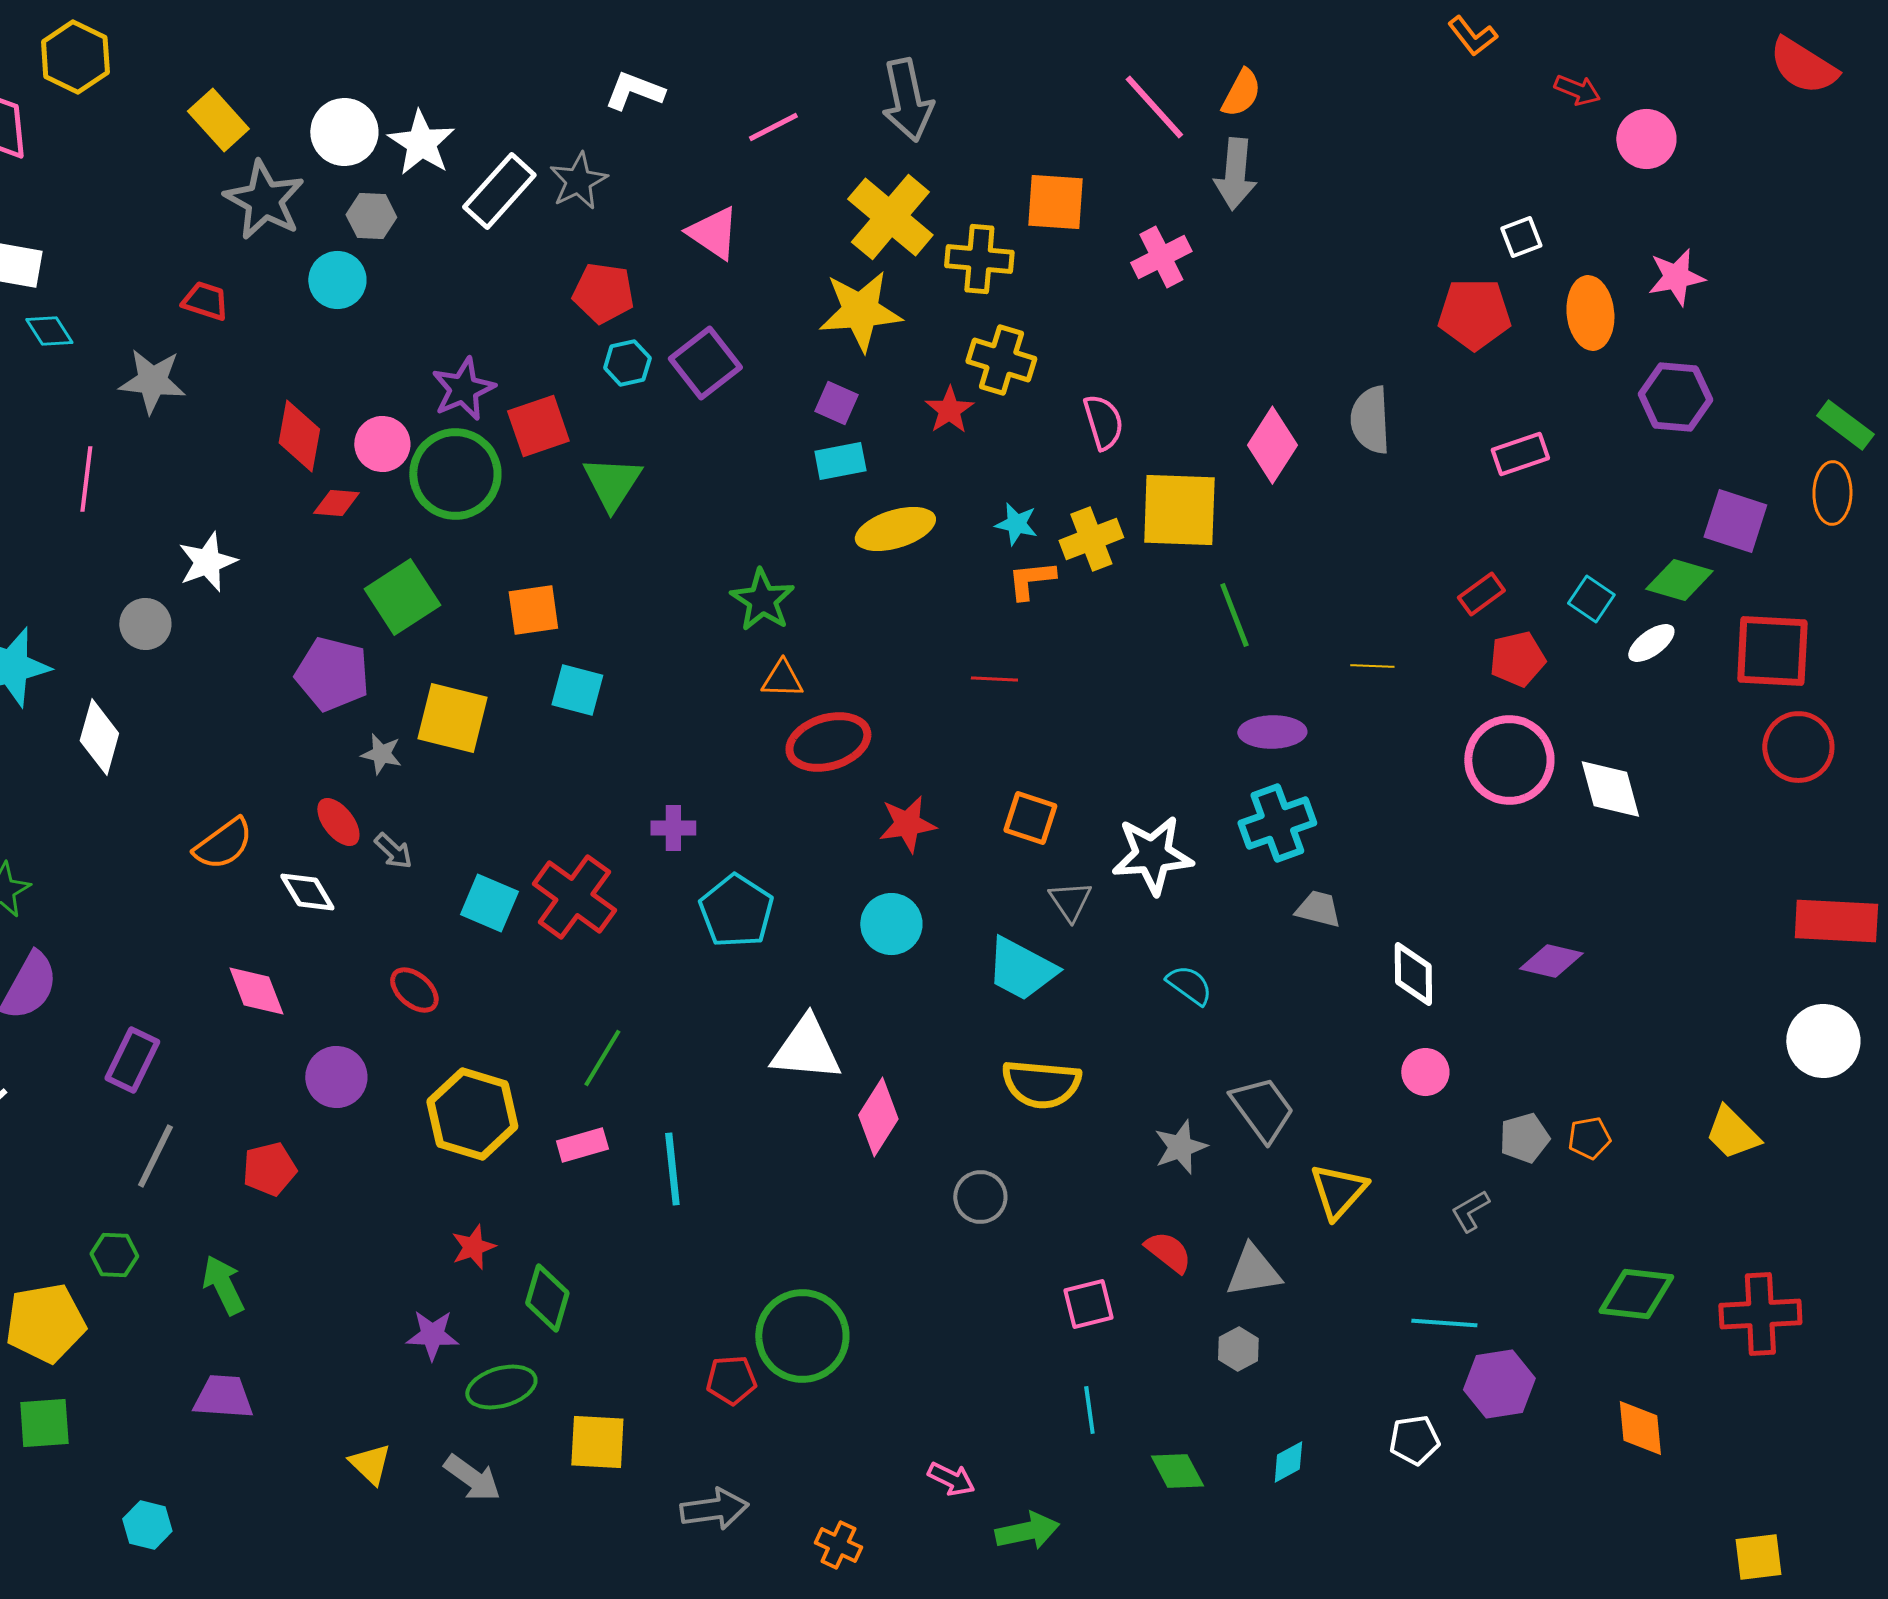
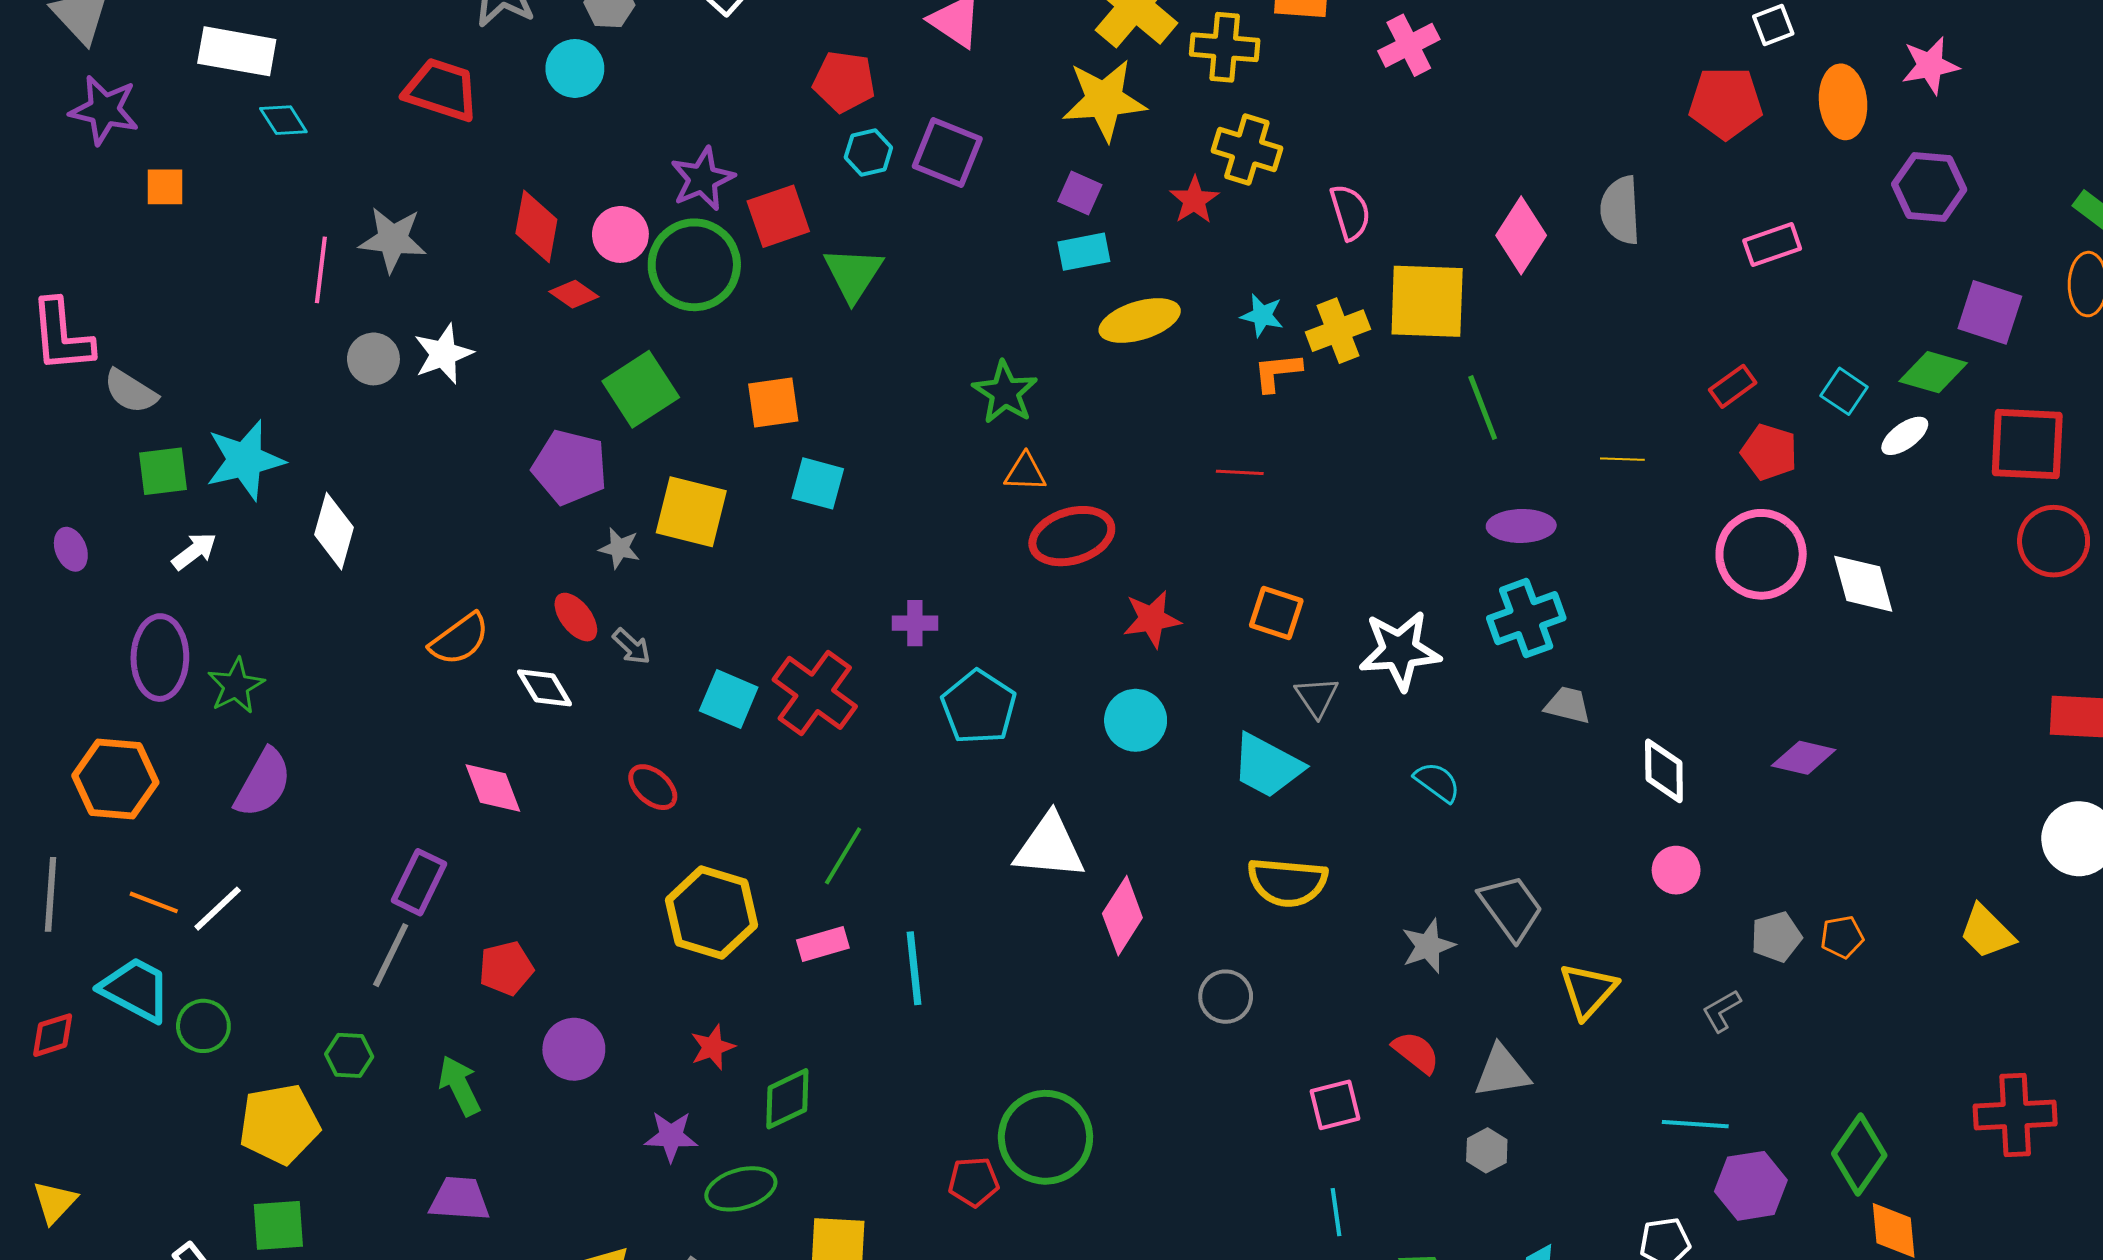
red trapezoid: (205, 301) -> (441, 90), size x1.6
purple square: (705, 363) -> (947, 152), turned -30
gray star: (152, 381) -> (393, 240), moved
red diamond: (336, 503) -> (574, 294), turned 30
gray circle: (145, 624) -> (373, 359), moved
red pentagon: (1517, 659) -> (1769, 452), turned 30
purple rectangle: (132, 1060) -> (419, 882), moved
purple circle: (336, 1077) -> (574, 1049), moved
green diamond: (1636, 1294) -> (1859, 1154), moved, turned -62
green diamond: (547, 1298) -> (787, 1099), turned 48

